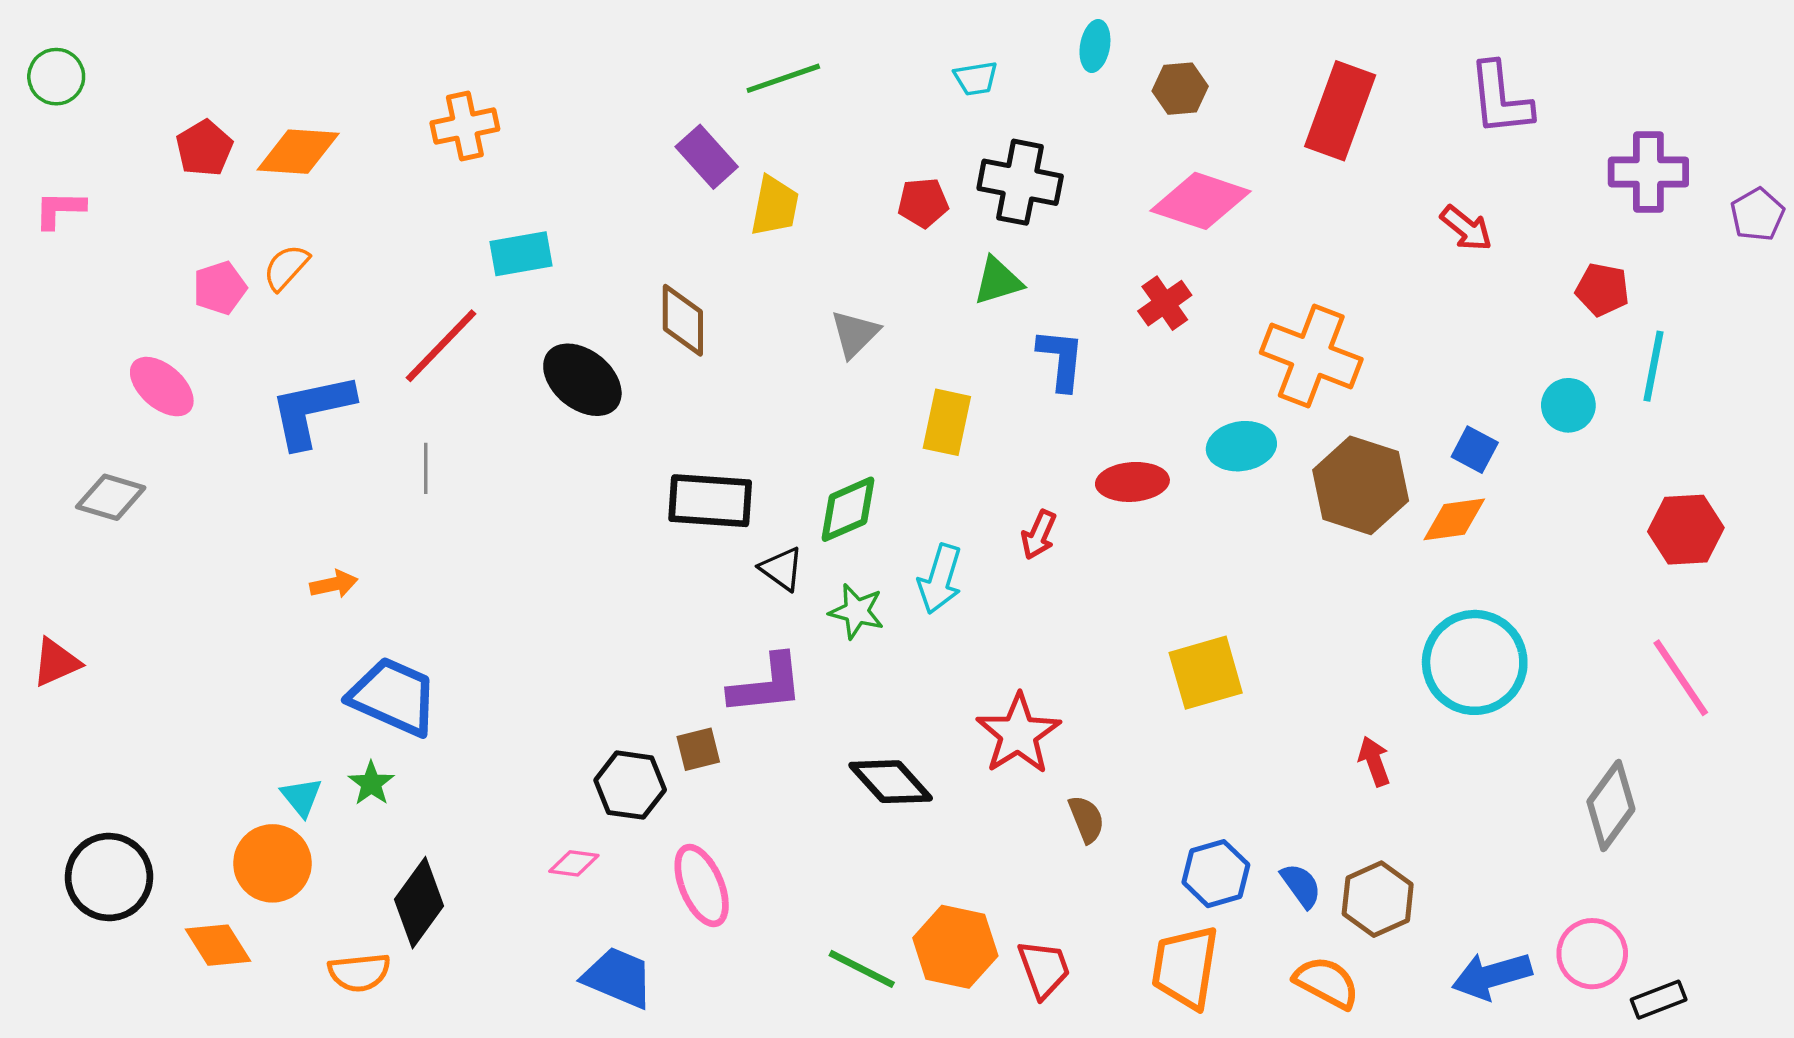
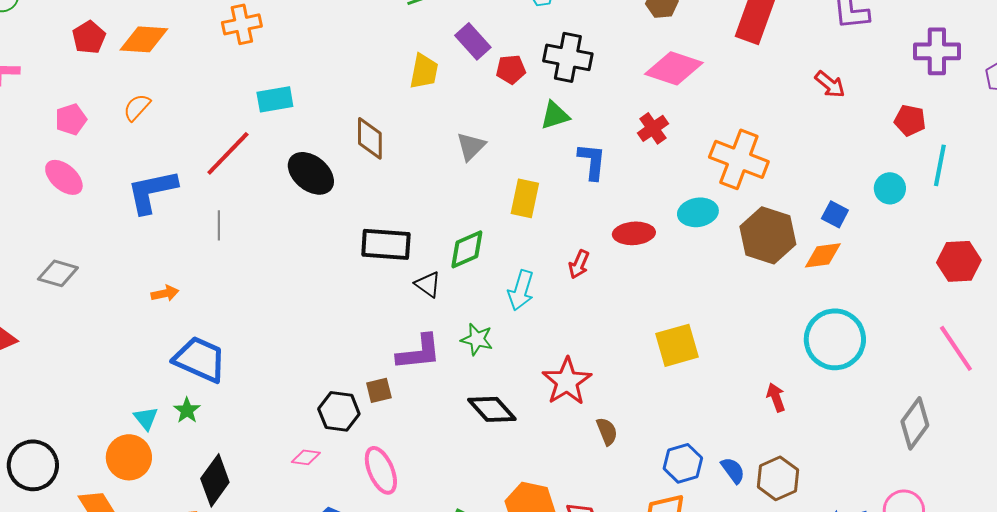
purple rectangle: (707, 157) -> (473, 41), moved
pink pentagon: (220, 288) -> (71, 119), moved
gray diamond: (111, 497) -> (58, 273), moved
green star: (857, 611) -> (477, 339), moved

